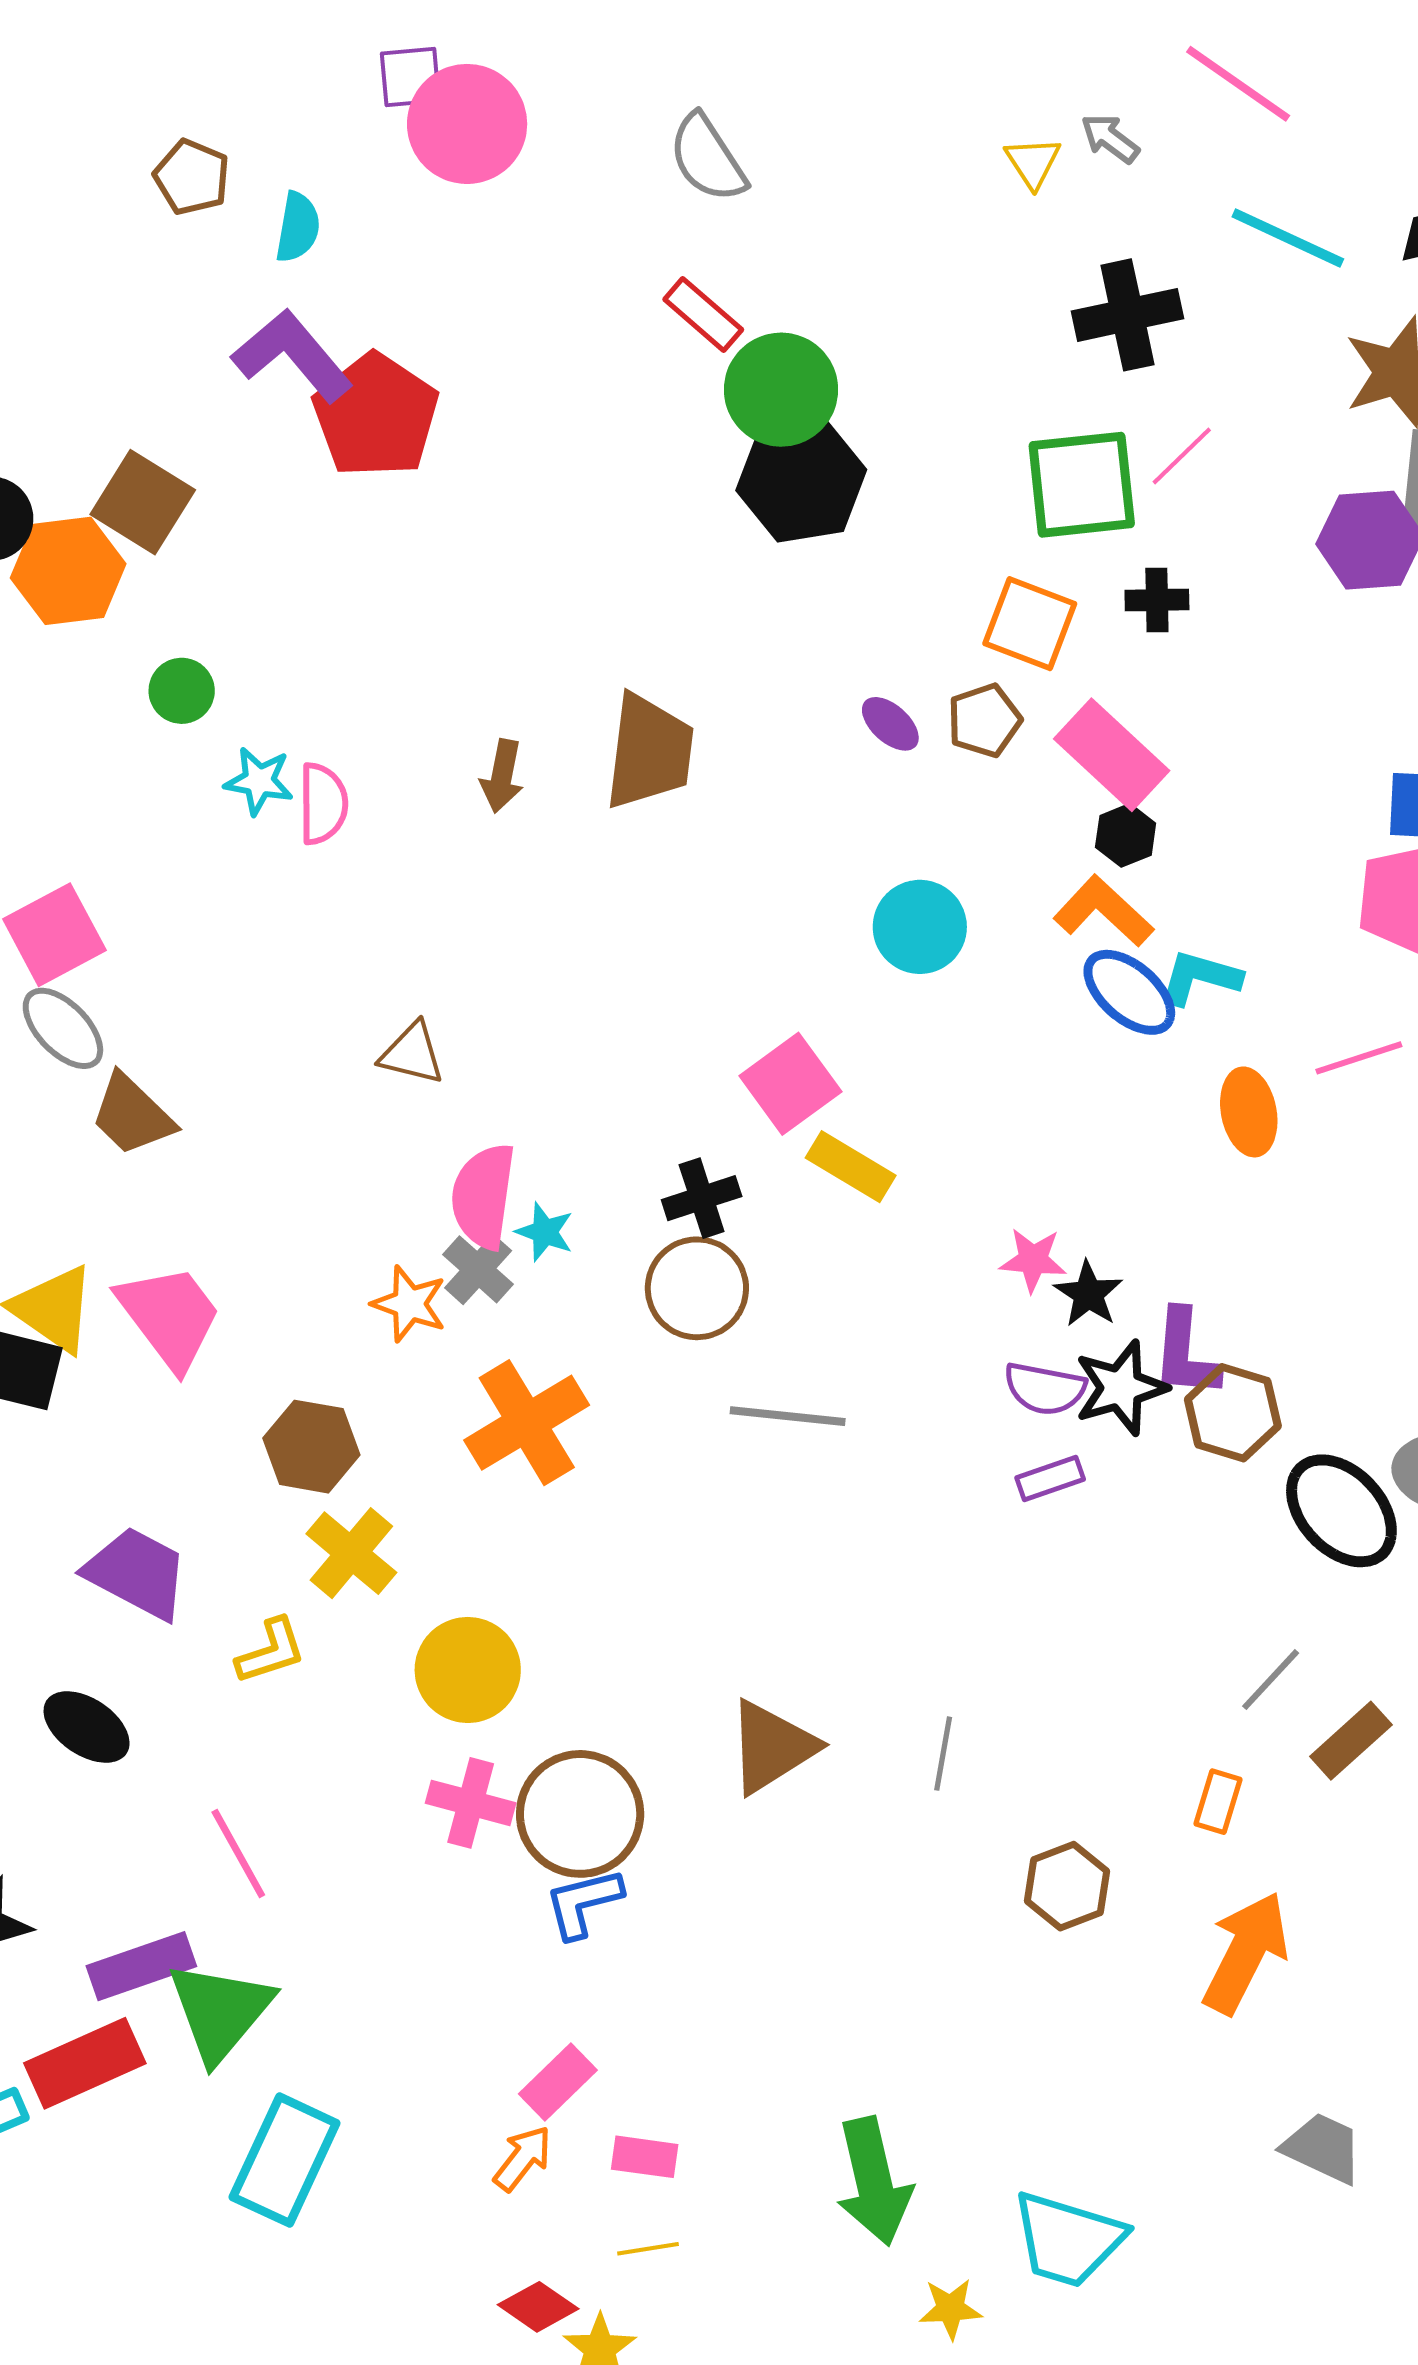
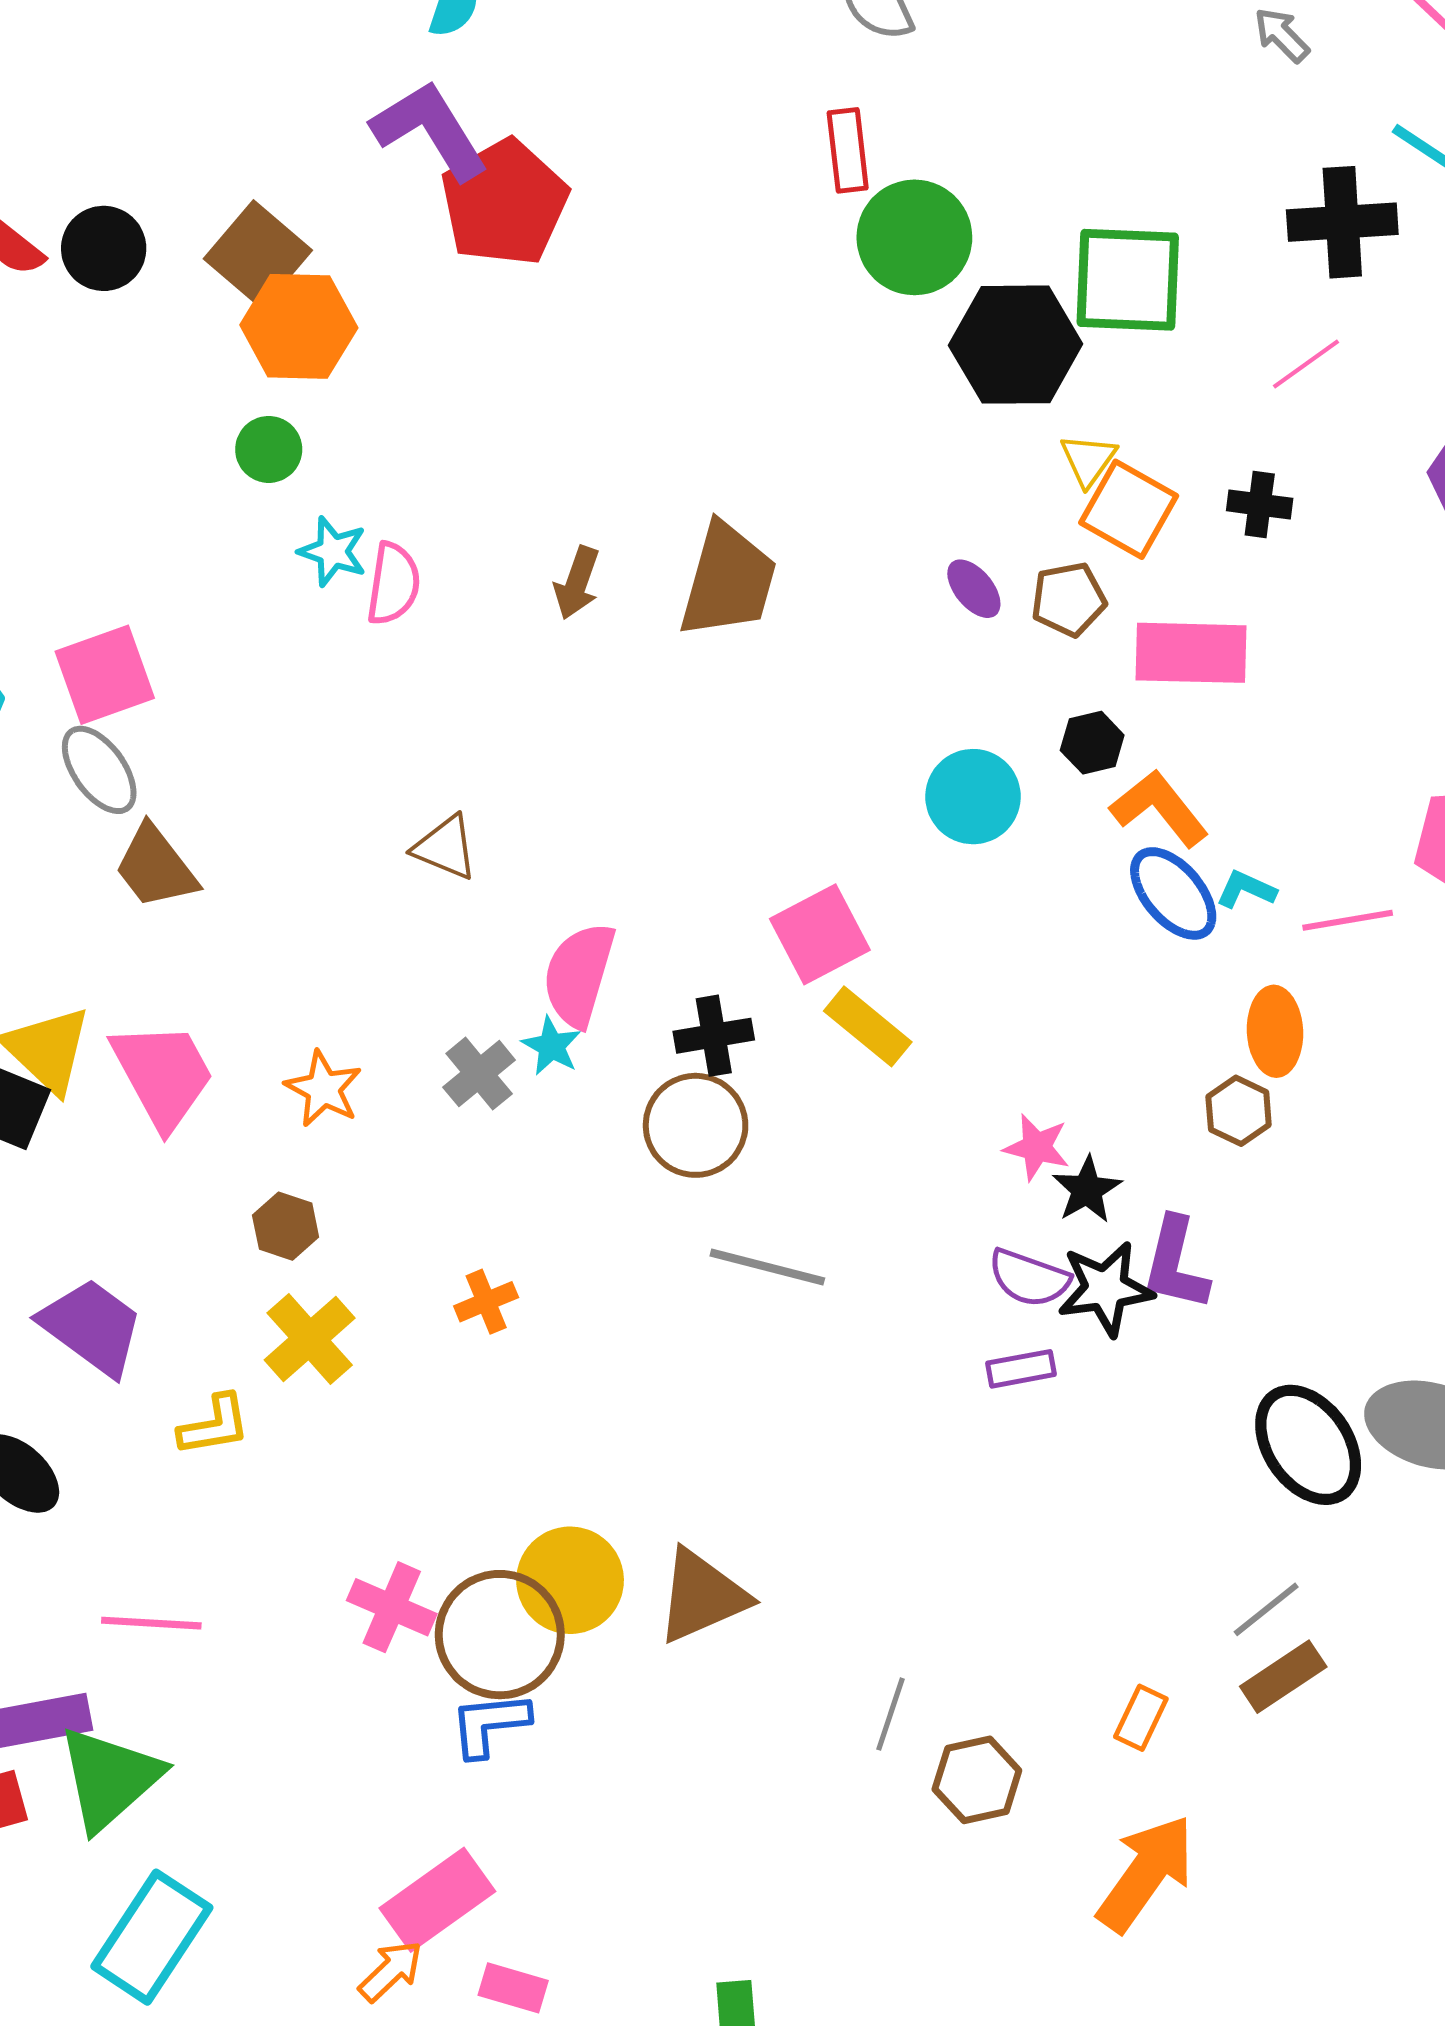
yellow triangle: (1033, 162) -> (1088, 460), moved
red rectangle: (703, 314) -> (848, 150), turned 34
black cross: (1127, 315) -> (1342, 222), moved
black hexagon: (801, 480) -> (1016, 345), moved
green square: (1082, 485) -> (1128, 280), moved
orange hexagon: (68, 571) -> (299, 326), moved
pink rectangle: (1112, 755) -> (1191, 653), turned -50
black hexagon: (1126, 835) -> (1092, 743), moved
cyan L-shape: (1200, 978) -> (1246, 889), size x0.7
pink line: (1359, 1058) -> (1348, 920), moved
pink semicircle: (483, 1196) -> (579, 975), moved
orange star: (409, 1304) -> (323, 1089), moved
brown hexagon: (1233, 1413) -> (1239, 1111), moved, size x0.7
orange cross: (527, 1423) -> (486, 1302), moved, size x0.5
brown hexagon: (311, 1447) -> (286, 1226), size x0.7
yellow circle: (468, 1670) -> (570, 1580), moved
gray line: (1271, 1680) -> (1266, 1609), moved
gray line: (943, 1754) -> (890, 1714), moved
pink line: (238, 1854) -> (151, 1623), turned -66
pink rectangle: (558, 2082) -> (437, 1900), size x1.4

